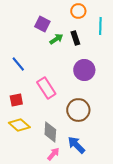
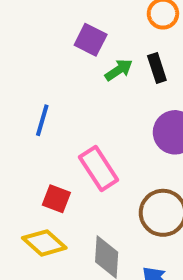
blue line: (18, 64) -> (42, 120), turned 56
red square: (16, 100) -> (56, 199), moved, turned 32

